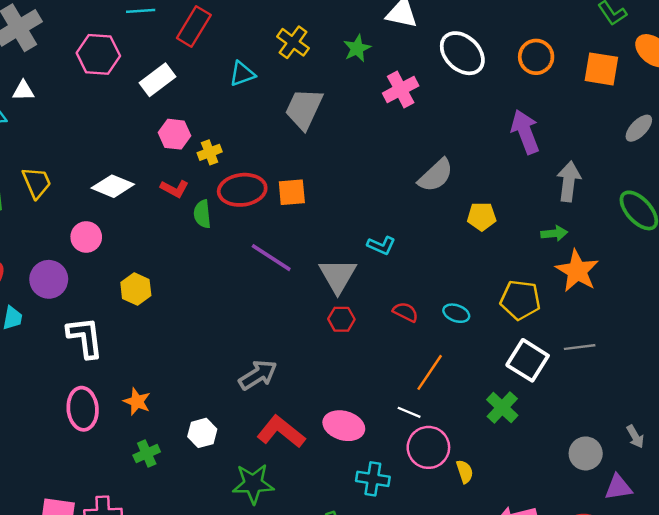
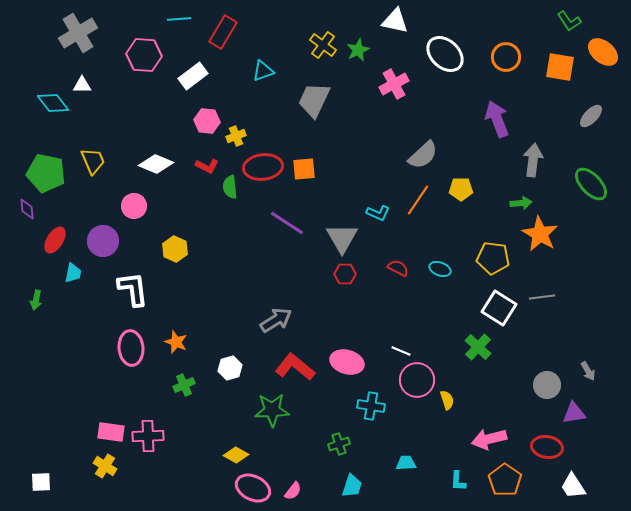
yellow cross: (293, 42) -> (323, 45), moved
orange line: (430, 372) -> (418, 200), moved

